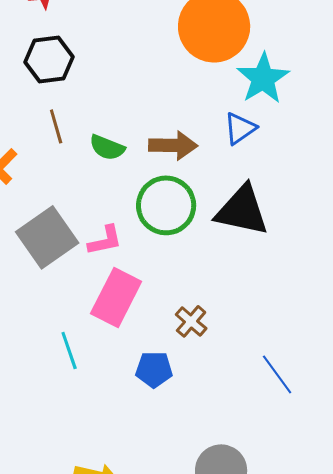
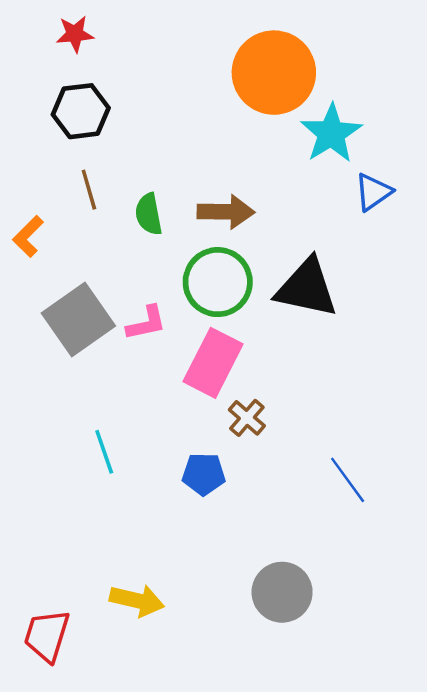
blue triangle: (240, 128) -> (373, 192), moved
green semicircle: (107, 147) -> (149, 214), turned 57
pink rectangle: (116, 297) -> (213, 363), moved

